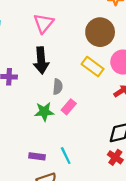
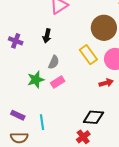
black arrow: (41, 60) -> (47, 36), size x0.6
green star: (44, 112) -> (36, 80), turned -30

